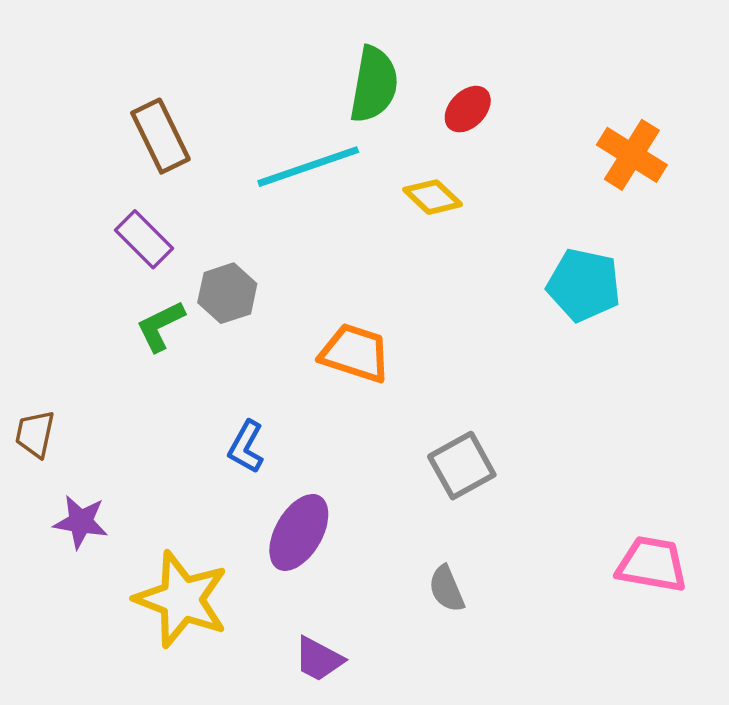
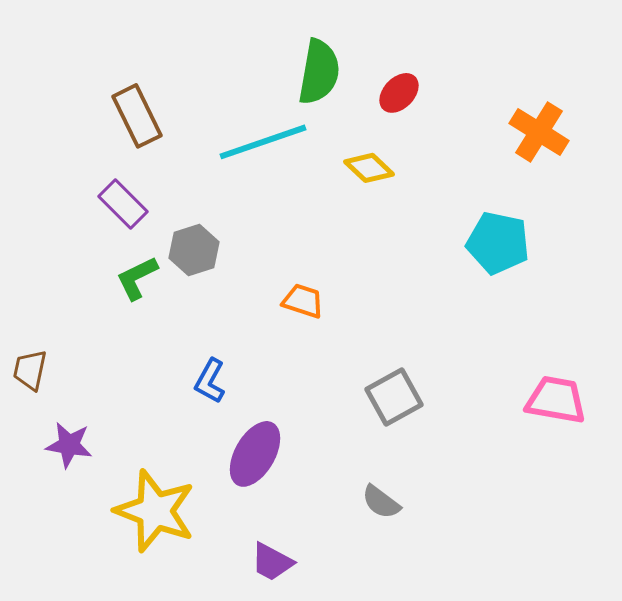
orange trapezoid: (355, 353) -> (303, 301), size x0.7
pink trapezoid: (652, 564) -> (556, 400), moved
gray semicircle: (447, 589) -> (381, 502), turned -30

